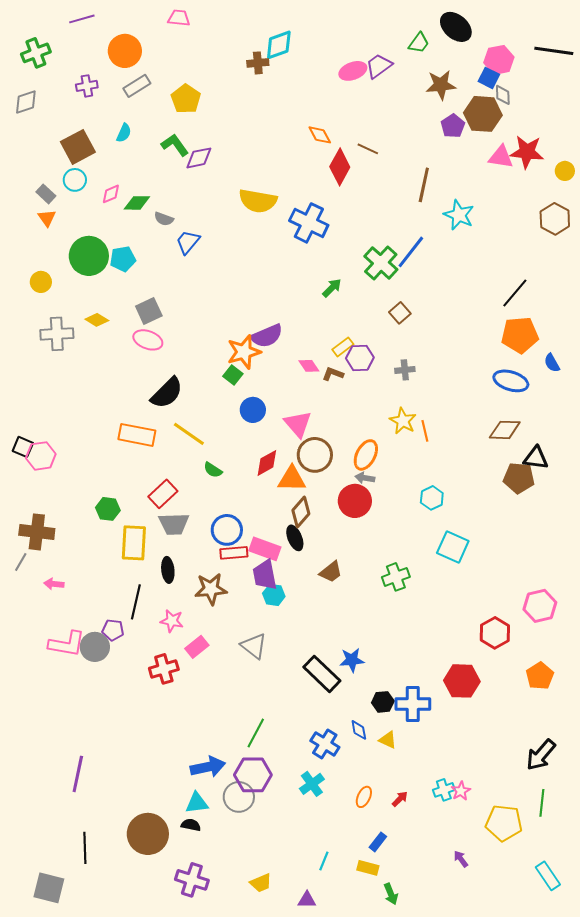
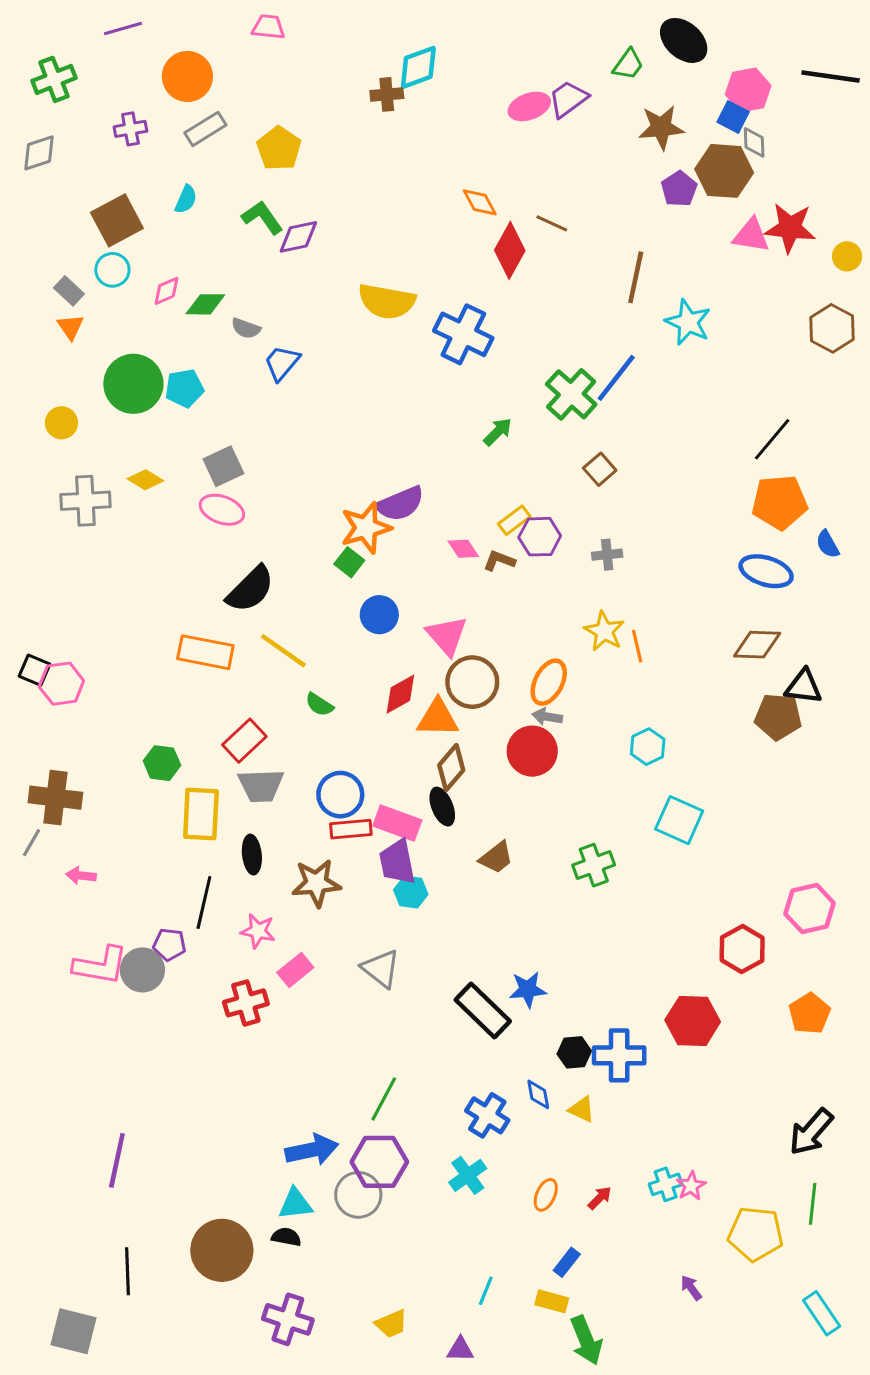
green arrow: (391, 894) -> (586, 1340), size x1.5

